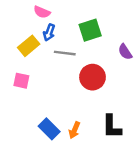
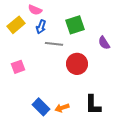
yellow rectangle: (29, 46) -> (16, 25), moved
pink square: (21, 81) -> (18, 67), turned -32
orange arrow: (74, 130) -> (62, 108), turned 48

